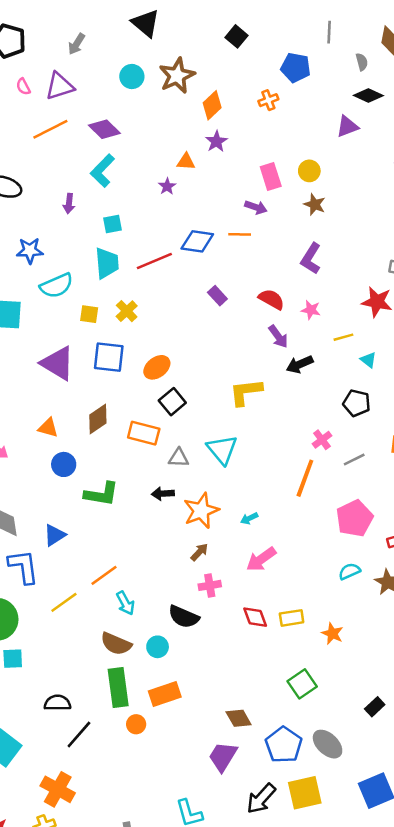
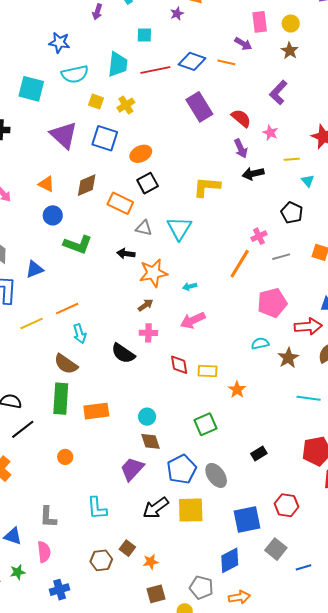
cyan square: (113, 224) -> (144, 35), moved
purple rectangle: (217, 296) -> (199, 107), size x1.8
cyan circle: (158, 647) -> (147, 417), moved
orange circle: (136, 724) -> (65, 457), moved

